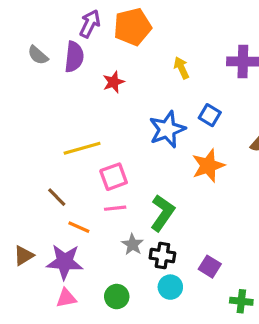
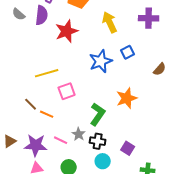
yellow arrow: (181, 68) -> (110, 22), size x1.5
red star: (114, 82) -> (67, 31), size x1.6
blue square: (210, 115) -> (128, 52), turned 32
orange star: (208, 166) -> (127, 98), moved
pink line: (115, 208) -> (61, 140), moved, turned 32
orange line: (79, 227) -> (47, 114), moved

